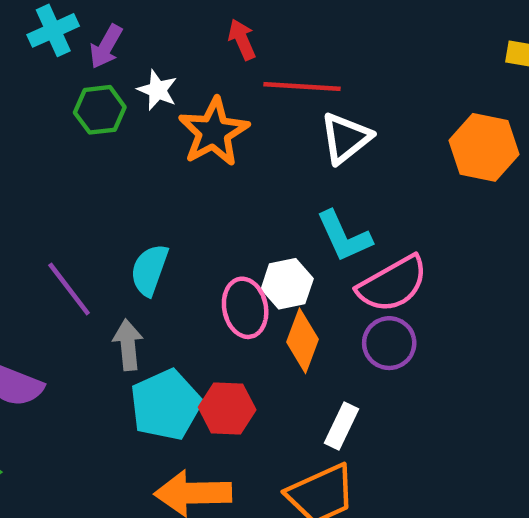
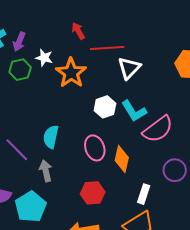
white hexagon: (287, 284) -> (105, 107), moved
purple circle: (389, 343) -> (175, 170), moved
cyan pentagon: (166, 405) -> (31, 207), moved

